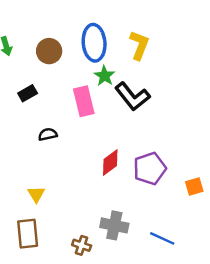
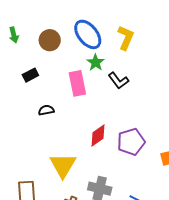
blue ellipse: (94, 43) -> (88, 34), turned -36
black L-shape: (132, 96) -> (118, 81), size x0.7
yellow triangle: (36, 194) -> (63, 165), moved, size x1.8

